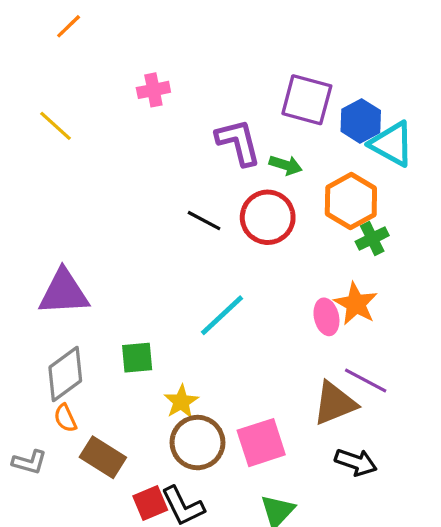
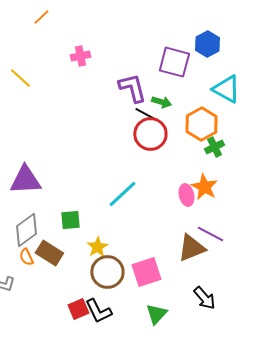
orange line: (69, 26) -> (41, 17), moved
blue hexagon: (361, 121) -> (207, 44), moved
black line: (204, 221) -> (145, 114), moved
brown rectangle: (103, 457) -> (49, 253), moved
black arrow: (356, 462) -> (204, 298), moved, turned 30

